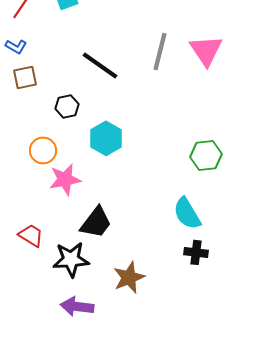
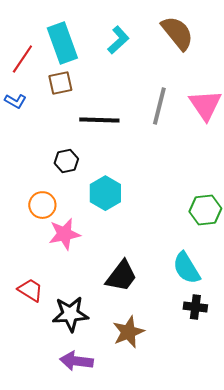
black line: (100, 65) -> (99, 120), turned -33
brown square: (25, 77) -> (60, 83), moved
black trapezoid: (96, 222) -> (121, 276), moved

